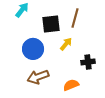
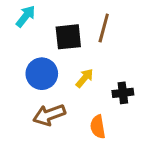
yellow arrow: (66, 44) -> (85, 78), moved
orange semicircle: (71, 85) -> (98, 127), turned -77

